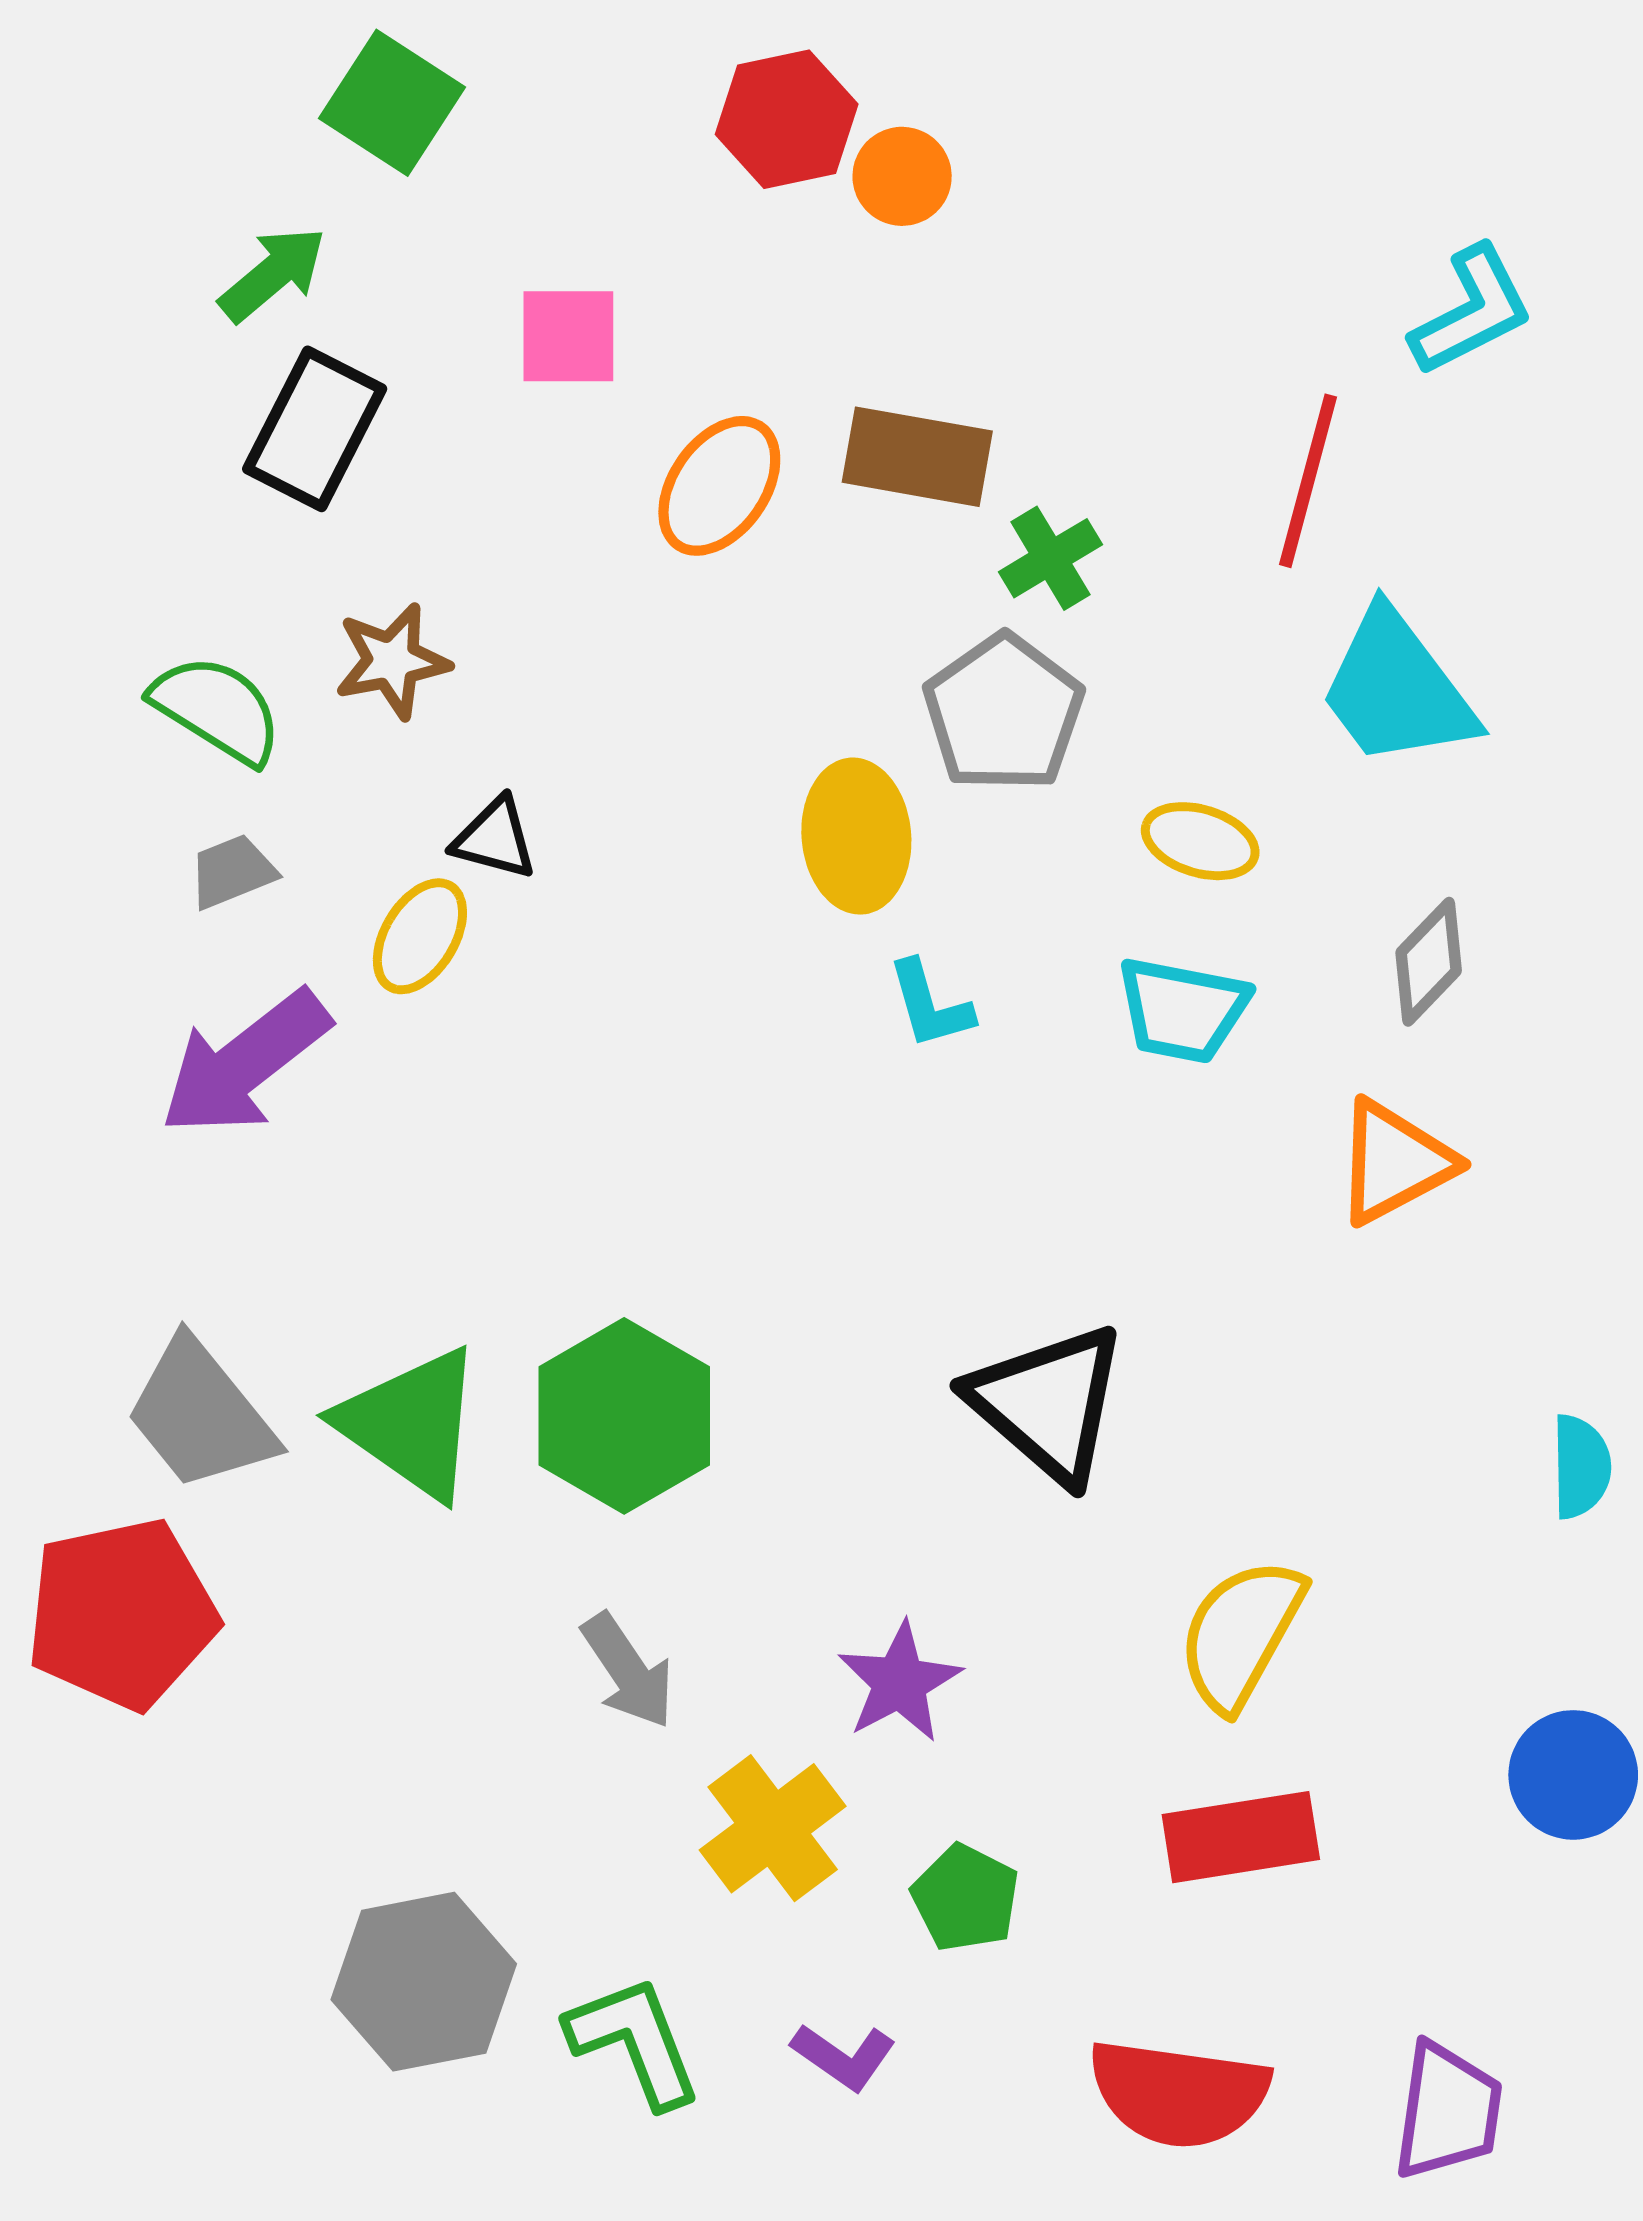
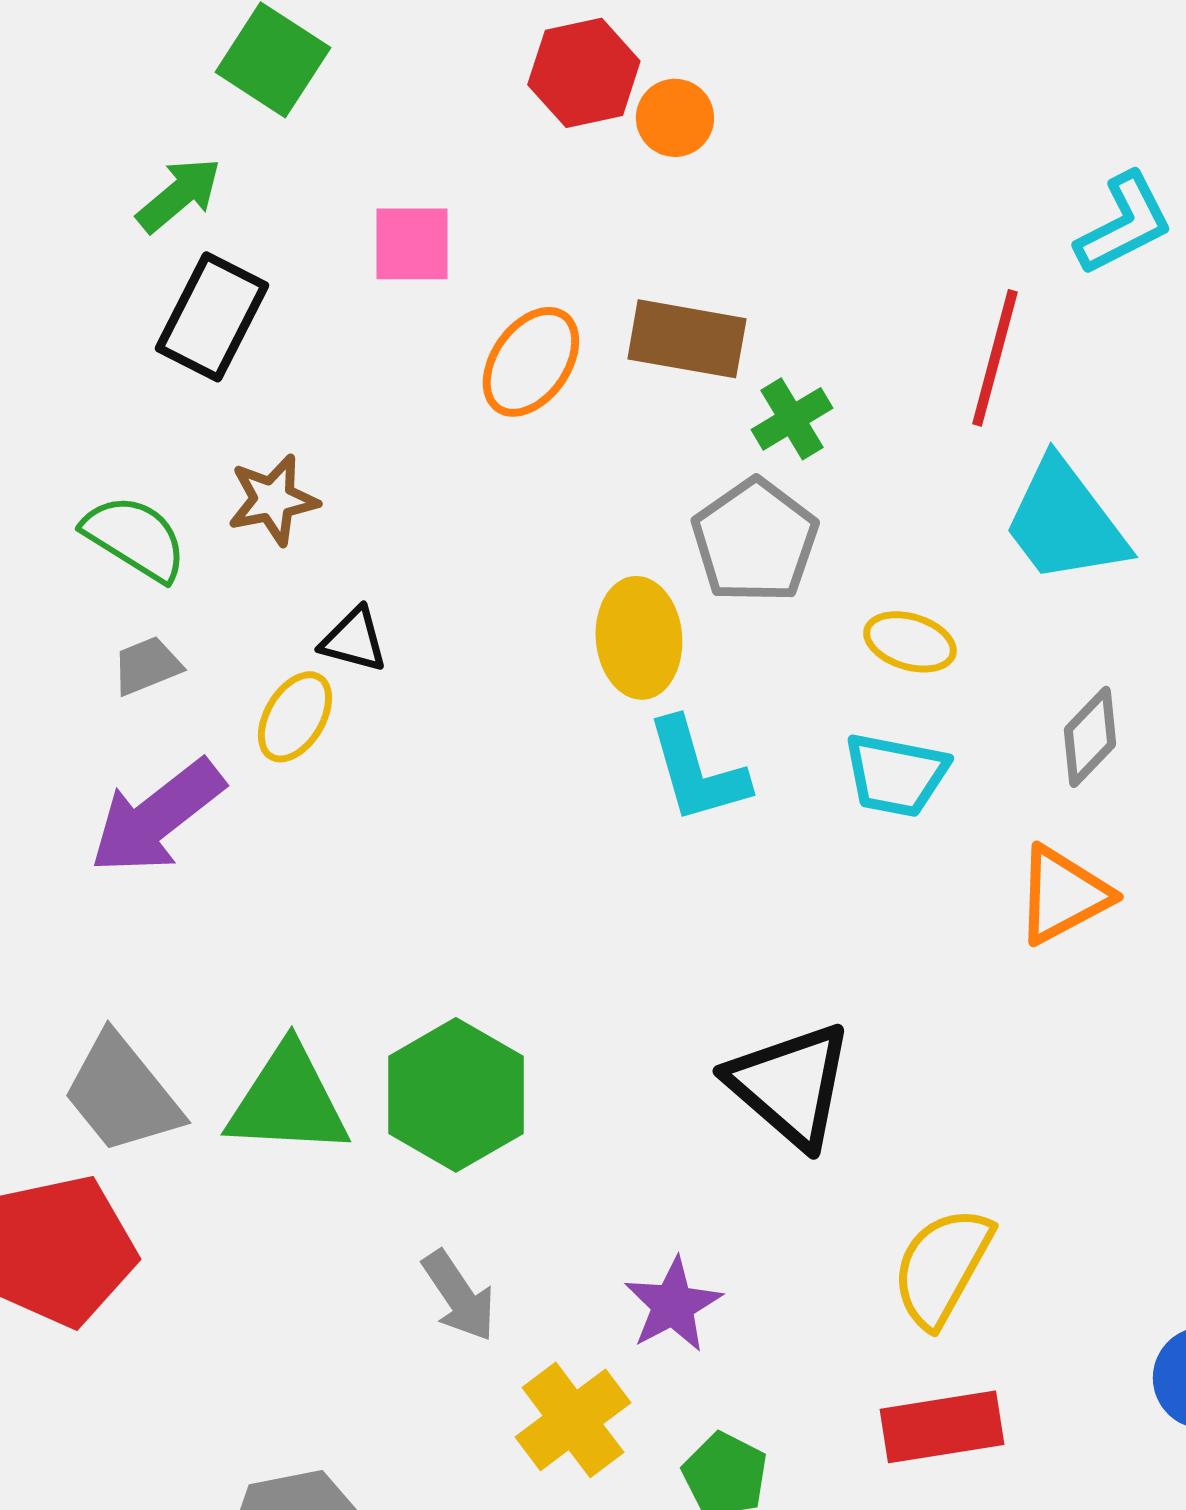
cyan L-shape: (930, 1005) -> (697, 771), size x1.5
green triangle: (411, 1423) -> (288, 1101), turned -32

